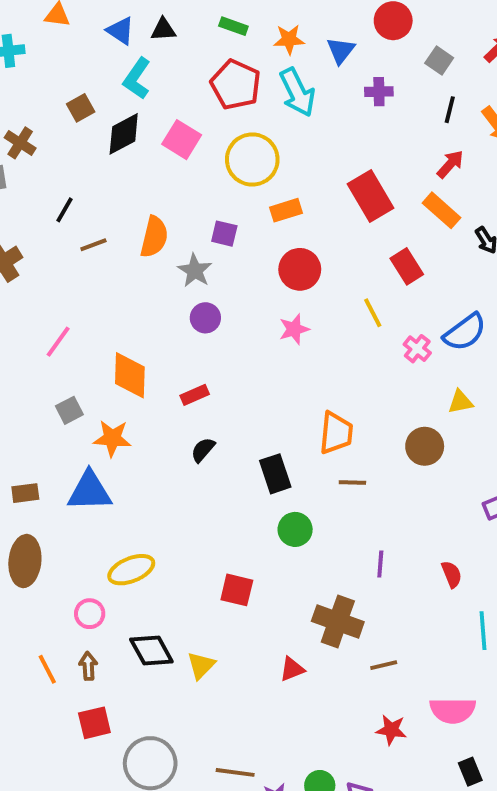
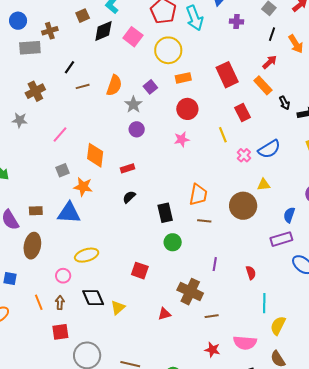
brown cross: (20, 143) -> (50, 31), turned 35
purple square: (224, 234) -> (150, 87), turned 32
brown circle: (425, 446) -> (243, 206), size x1.4

